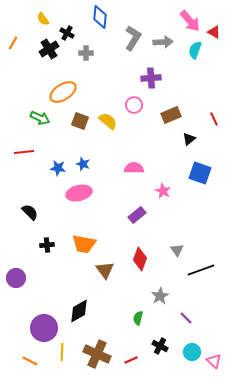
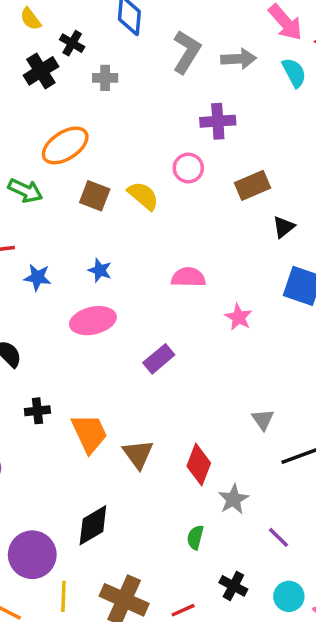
cyan semicircle: (195, 50) -> (294, 73), turned 132
blue star: (58, 168) -> (37, 277), moved
purple rectangle: (137, 215) -> (159, 359), moved
orange trapezoid: (84, 244) -> (89, 433), moved, turned -125
red diamond: (140, 259) -> (199, 465), moved

